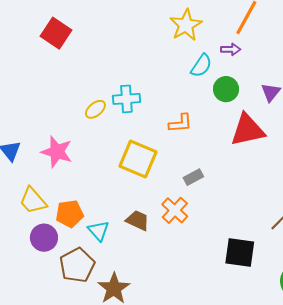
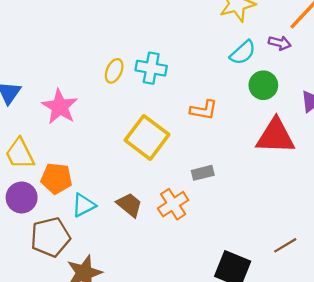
yellow ellipse: (95, 109) -> (114, 71), turned -40
cyan triangle: (99, 231) -> (84, 205), turned 30

